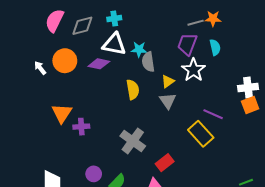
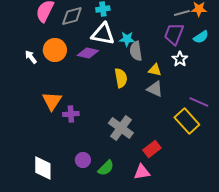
cyan semicircle: (215, 47) -> (201, 37), turned 70
white star: (193, 70) -> (180, 59), size x0.7
yellow triangle: (168, 81) -> (155, 70), turned 48
gray triangle: (168, 101) -> (155, 89), turned -30

